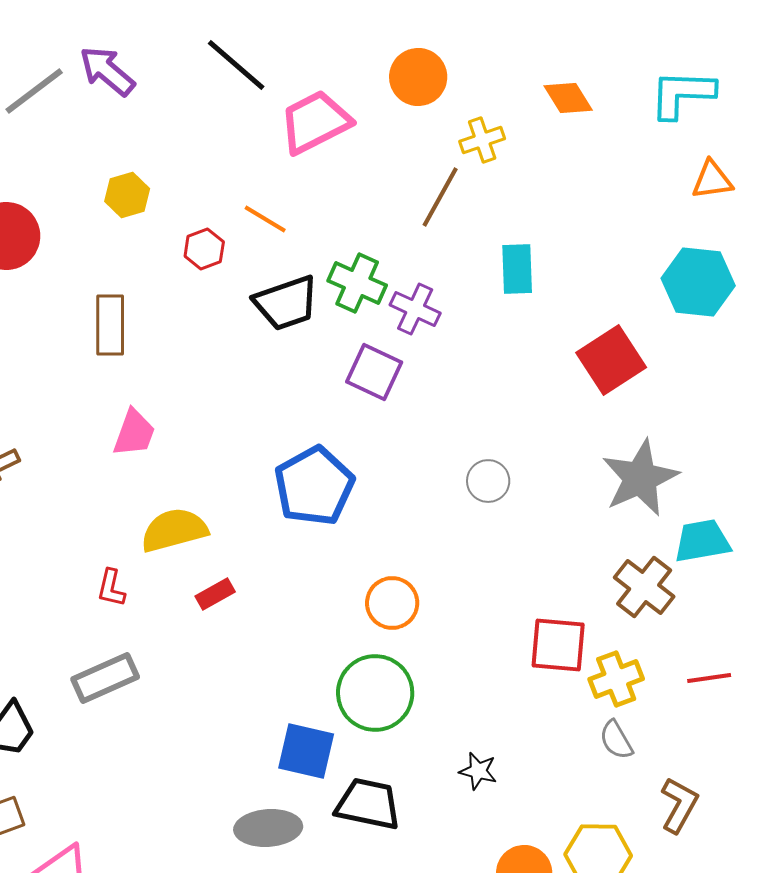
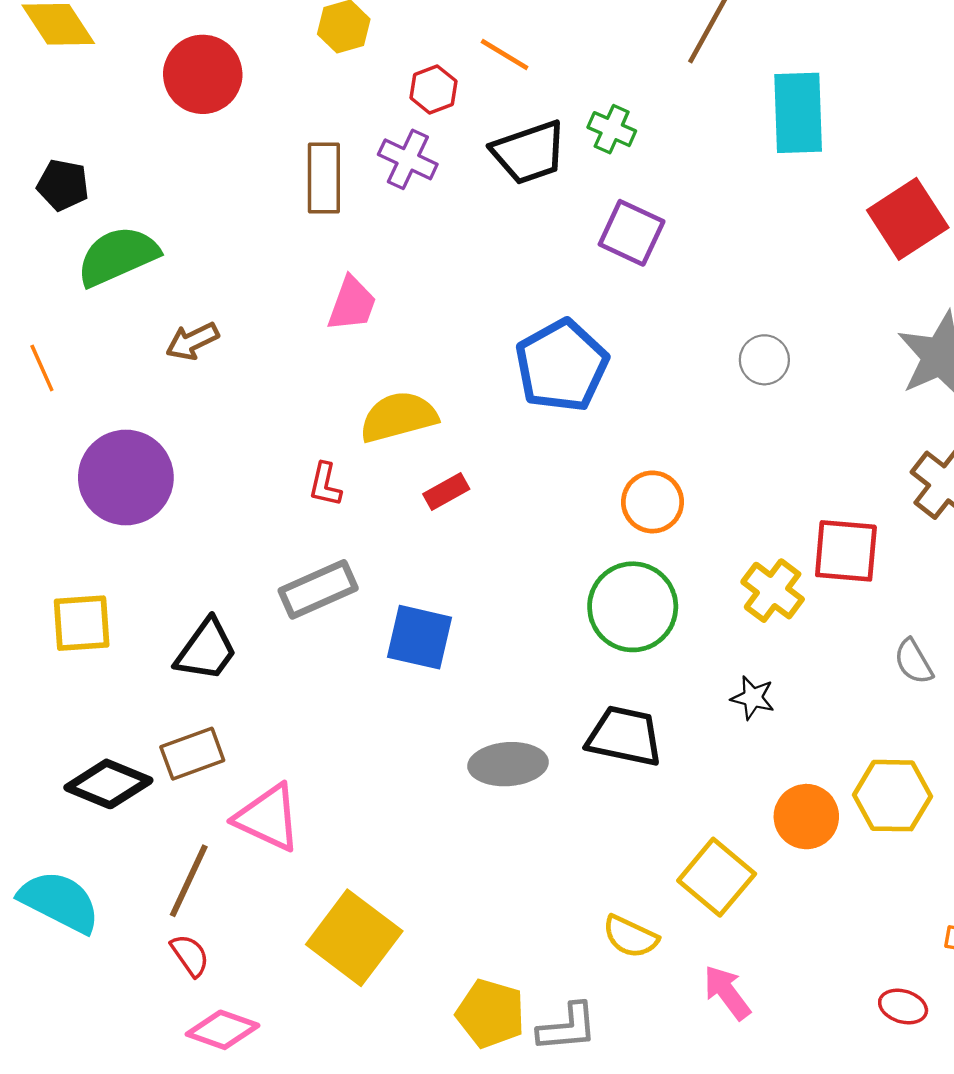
cyan rectangle: (517, 269) -> (798, 113), size x1.4
green cross: (357, 283) -> (612, 129), size x0.7
purple cross: (415, 309) -> (408, 159), moved
yellow cross: (616, 679) -> (773, 591), moved, turned -32
blue square: (306, 751) -> (419, 637), moved

